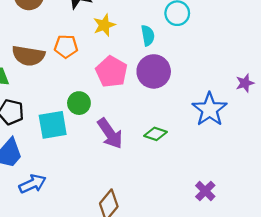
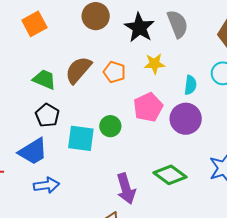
brown semicircle: (28, 56) -> (78, 70), turned 104
purple arrow: (110, 133) -> (126, 189), moved
green diamond: (156, 134) -> (170, 175), size x1.5

